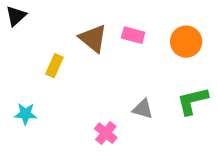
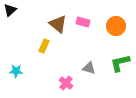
yellow rectangle: (54, 66) -> (44, 46), moved

